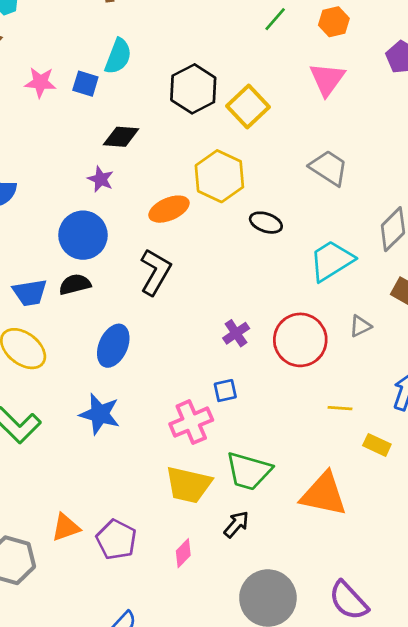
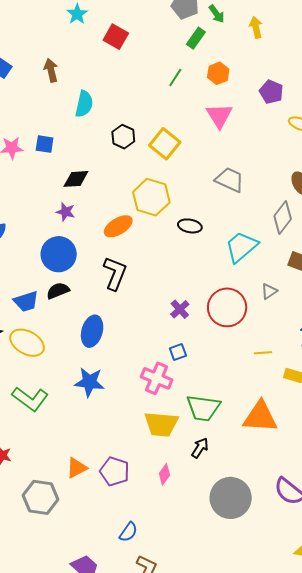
cyan semicircle: (118, 56) -> (84, 104), moved
black hexagon: (193, 89) -> (123, 137), size x0.7
pink cross: (191, 422) -> (157, 378), turned -36

